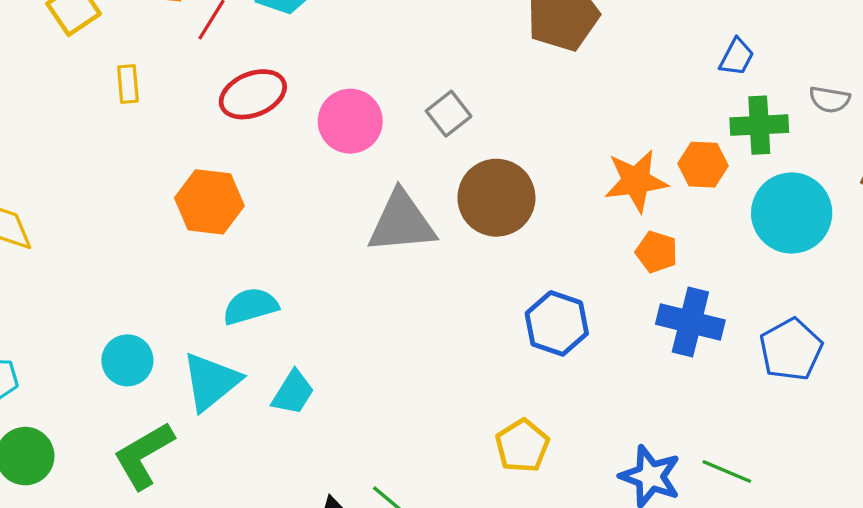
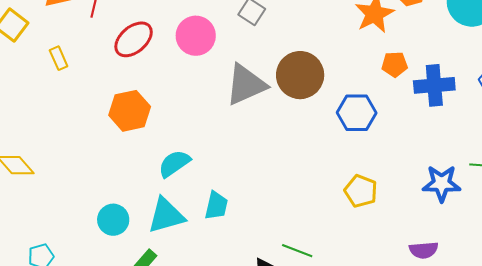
brown circle: (496, 198) -> (300, 75), moved
orange pentagon: (656, 252) -> (395, 64), moved
cyan triangle: (211, 382) -> (166, 215), turned 42

